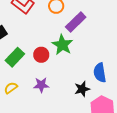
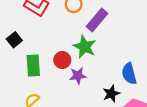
green rectangle: (15, 57) -> (33, 65), turned -42
purple star: (41, 85) -> (78, 76), moved

